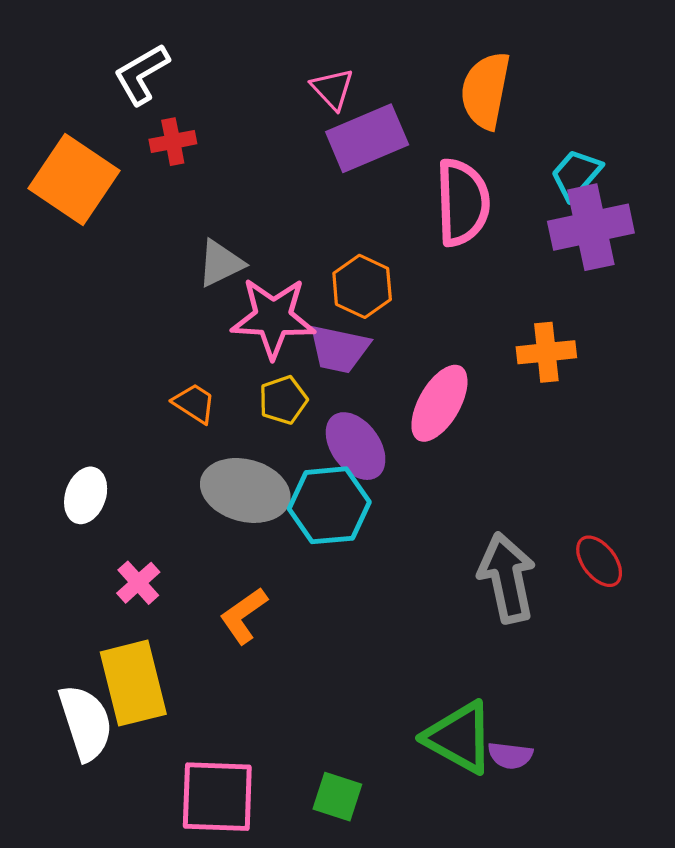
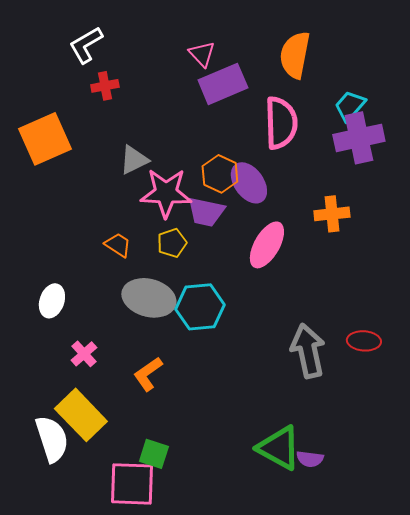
orange square: (74, 179) -> (45, 139), moved, turned 32
purple ellipse: (356, 446) -> (249, 183), moved
red ellipse: (599, 561) -> (364, 341), turned -48
yellow rectangle: (133, 683) -> (81, 415), turned -30
green square: (337, 797) -> (154, 454), moved

